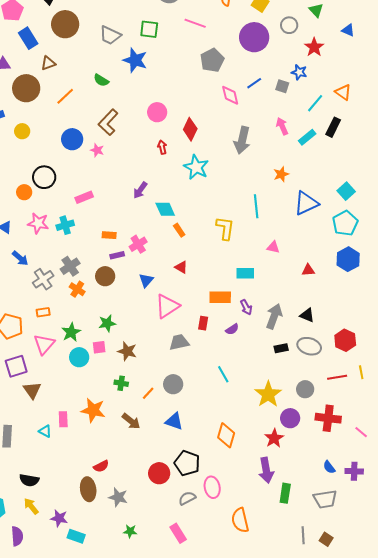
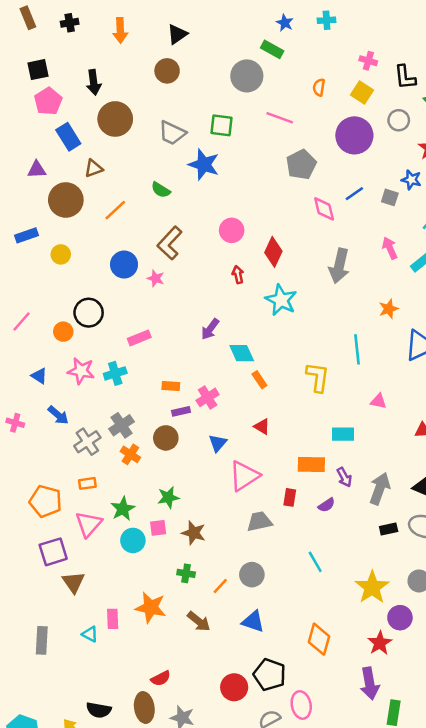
black semicircle: (29, 480) -> (99, 710), moved

